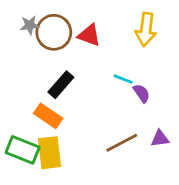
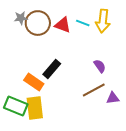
cyan line: (123, 79) -> (83, 23), moved
black rectangle: (61, 85) -> (52, 69), moved
brown line: (122, 143) -> (94, 90), moved

